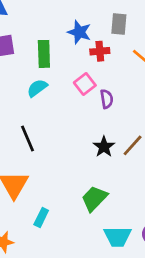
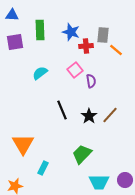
gray rectangle: (119, 24) -> (103, 35), moved
green rectangle: (44, 54) -> (40, 30), moved
black line: (28, 138) -> (62, 110), moved

